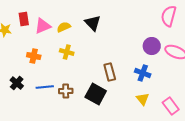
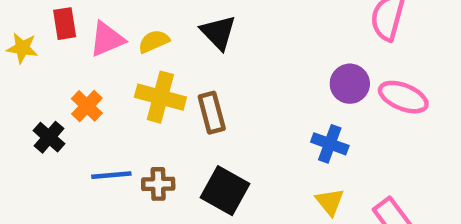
yellow cross: (67, 52) -> (160, 97), size x1.5
orange cross: (34, 56) -> (87, 106), turned 32
brown rectangle: (110, 72) -> (212, 113), moved
black cross: (17, 83) -> (49, 137), moved

